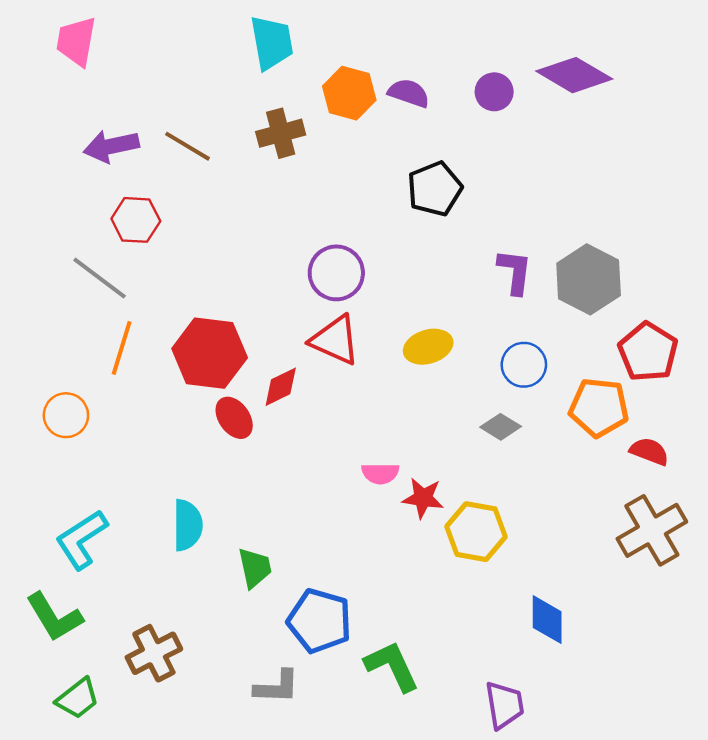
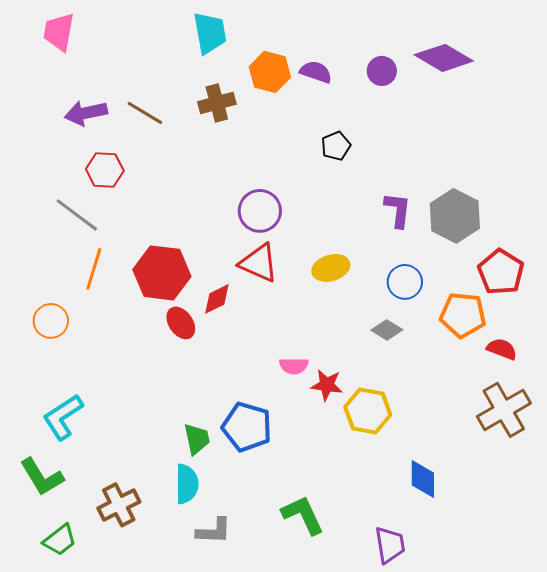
black pentagon: (435, 189) -> (336, 146), size x0.7
cyan semicircle: (188, 525) -> (187, 484), moved
blue pentagon: (319, 621) -> (247, 427), moved

